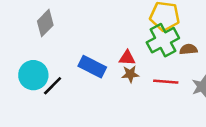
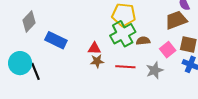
blue rectangle: (92, 67) -> (56, 40), moved
black line: (53, 86) -> (35, 71), turned -66

